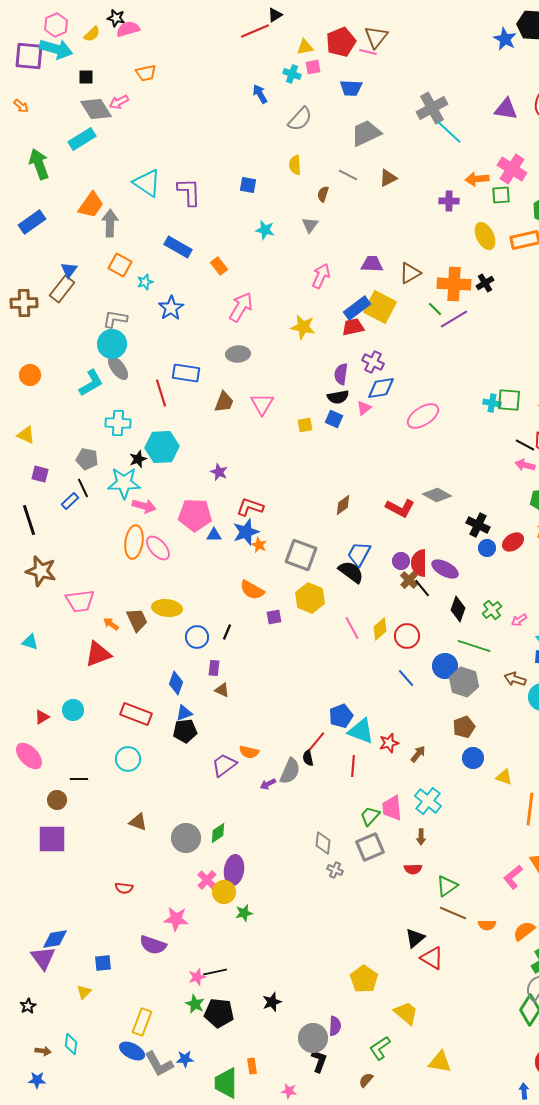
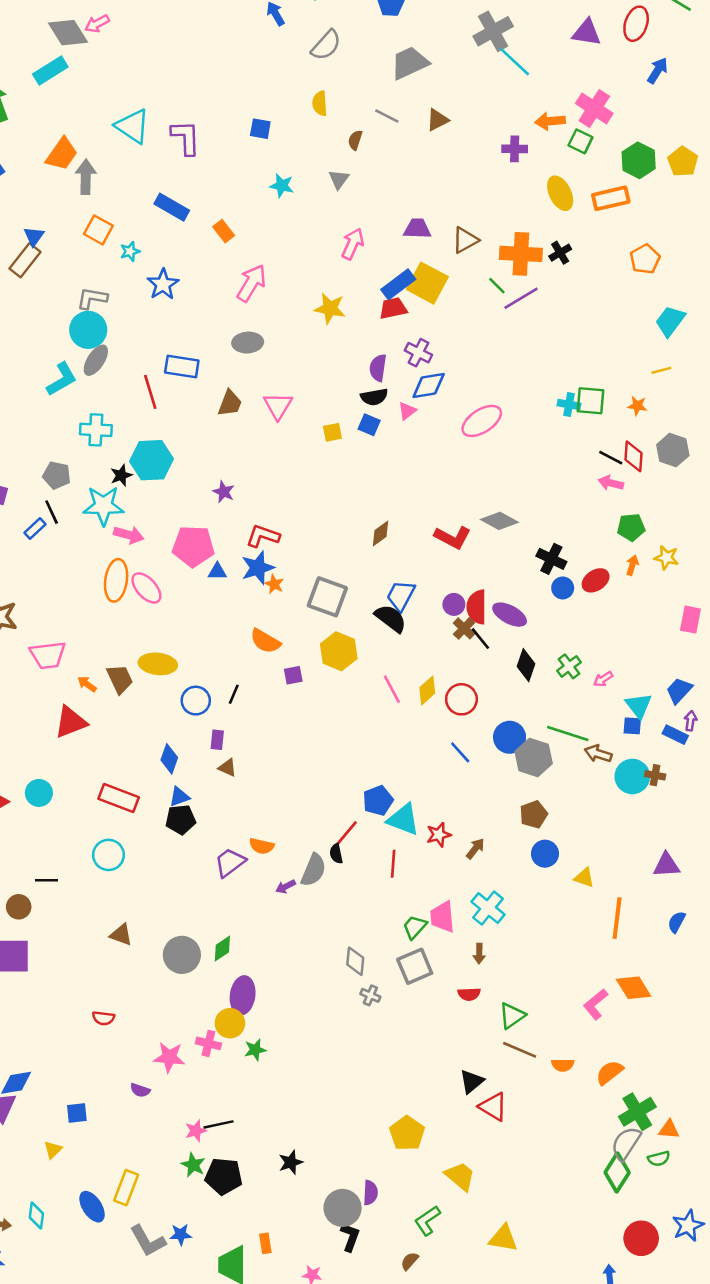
green square: (501, 195) -> (580, 141), turned 30
gray ellipse: (118, 368) -> (96, 360), turned 70
green line: (474, 646) -> (568, 733), moved
pink cross: (207, 880) -> (208, 1043), moved, turned -30
purple semicircle: (153, 945) -> (140, 1090), size x0.6
blue ellipse: (132, 1051) -> (92, 1207), moved, turned 30

